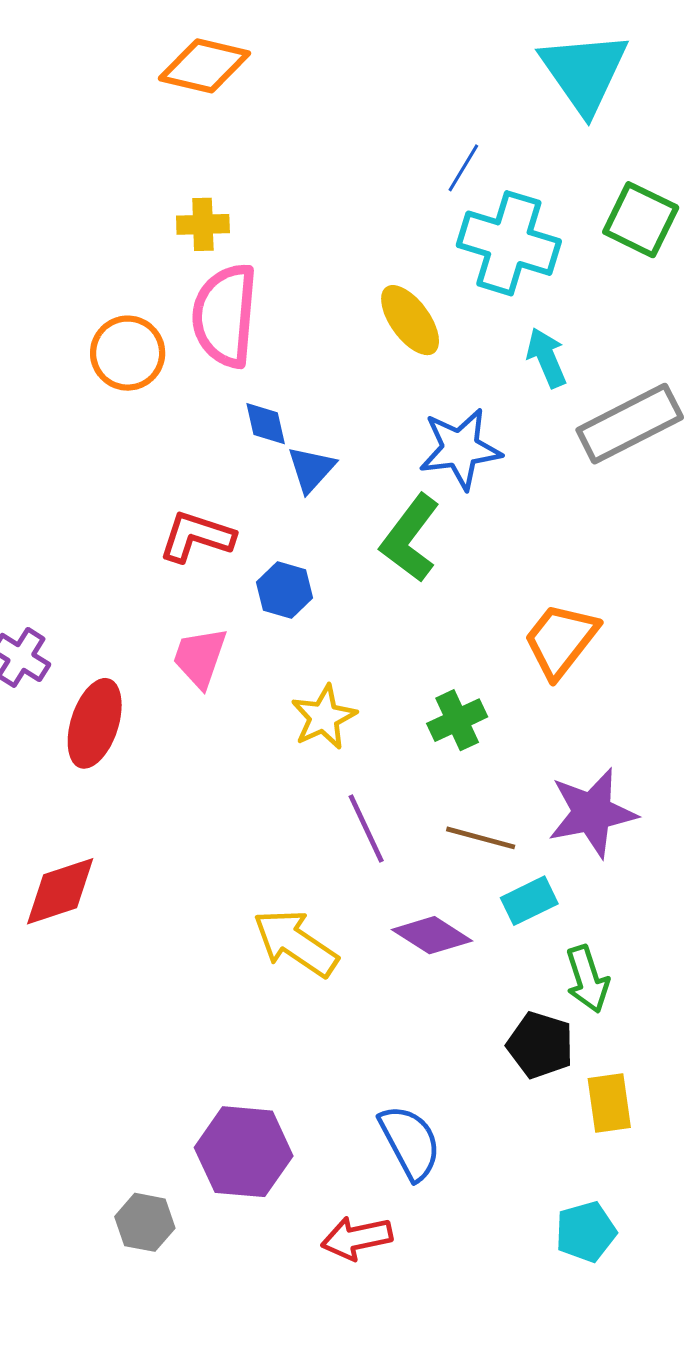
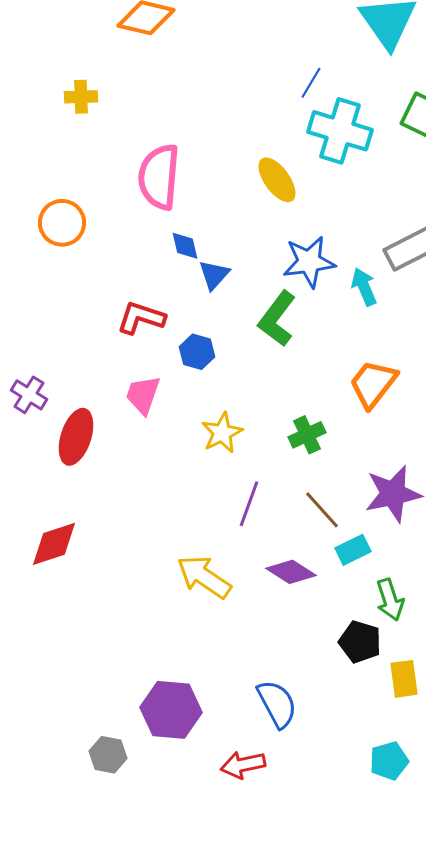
yellow cross: (203, 224) -> (81, 97), moved
orange circle: (128, 353) -> (62, 223), moved
cyan arrow: (547, 358) -> (364, 287), moved
purple line: (366, 828) -> (249, 504), turned 45
brown line: (481, 838) -> (322, 510), turned 33

